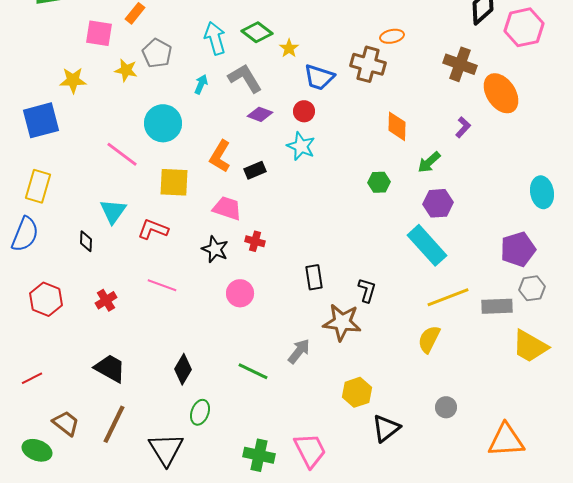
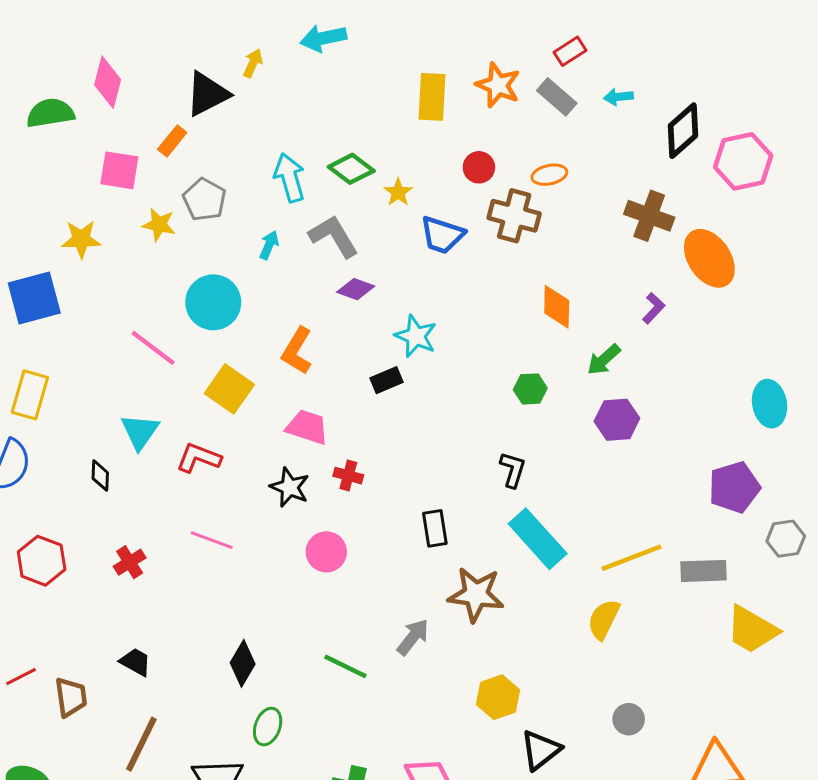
red circle: (304, 111) -> (479, 167), moved
black rectangle: (255, 170) -> (386, 380), moved
yellow square: (174, 182) -> (229, 389), turned 32
cyan rectangle: (427, 245) -> (538, 539), moved
gray hexagon: (532, 288) -> (786, 539), moved
black L-shape: (367, 290) -> (513, 470), moved
black trapezoid: (110, 368) -> (135, 662), size x0.7
brown trapezoid: (66, 423) -> (71, 697), moved, turned 44

